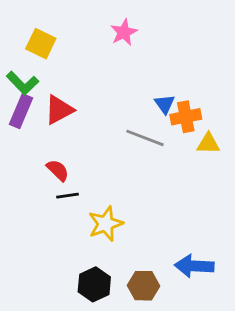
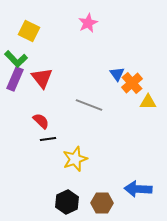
red triangle: (59, 110) -> (42, 78), turned -40
orange cross: (186, 117) -> (132, 83), turned -30
gray line: (145, 138) -> (89, 105), moved

